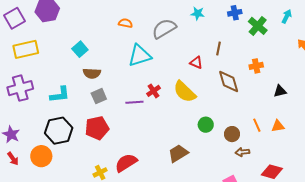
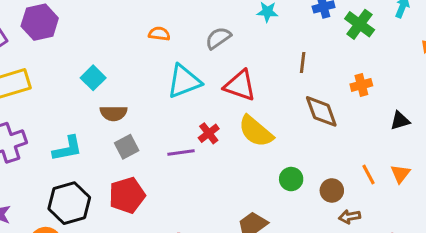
gray semicircle: (164, 29) -> (218, 38), size x0.7
red triangle: (196, 63) -> (240, 85), moved, size x1.6
orange triangle: (278, 126) -> (400, 174), turned -40

